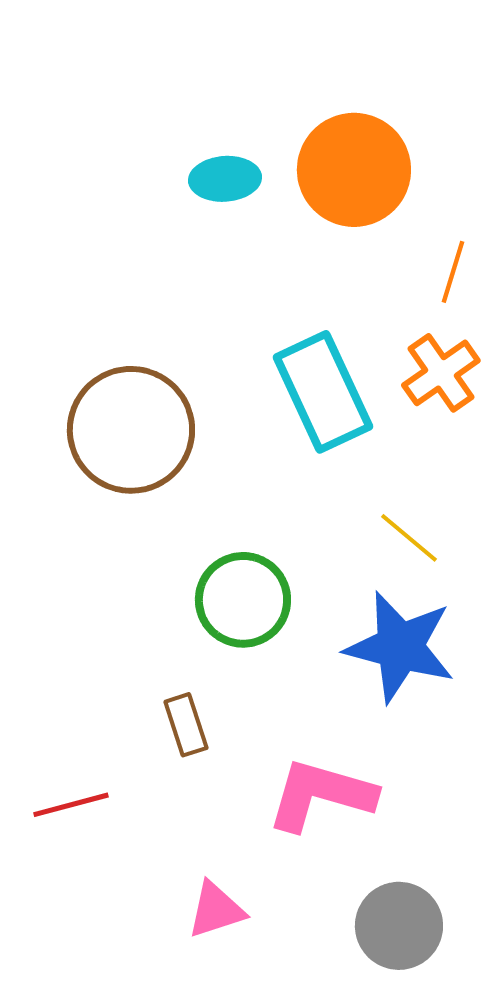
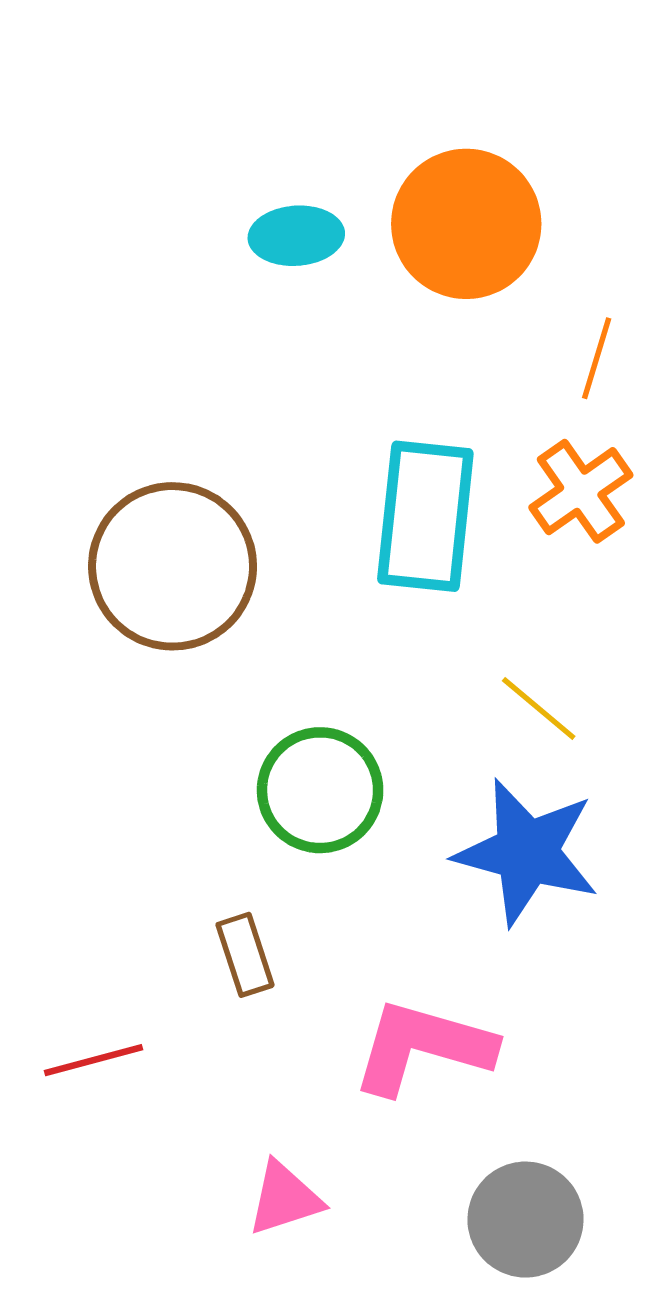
cyan rectangle: (323, 392) -> (425, 516), turned 31

